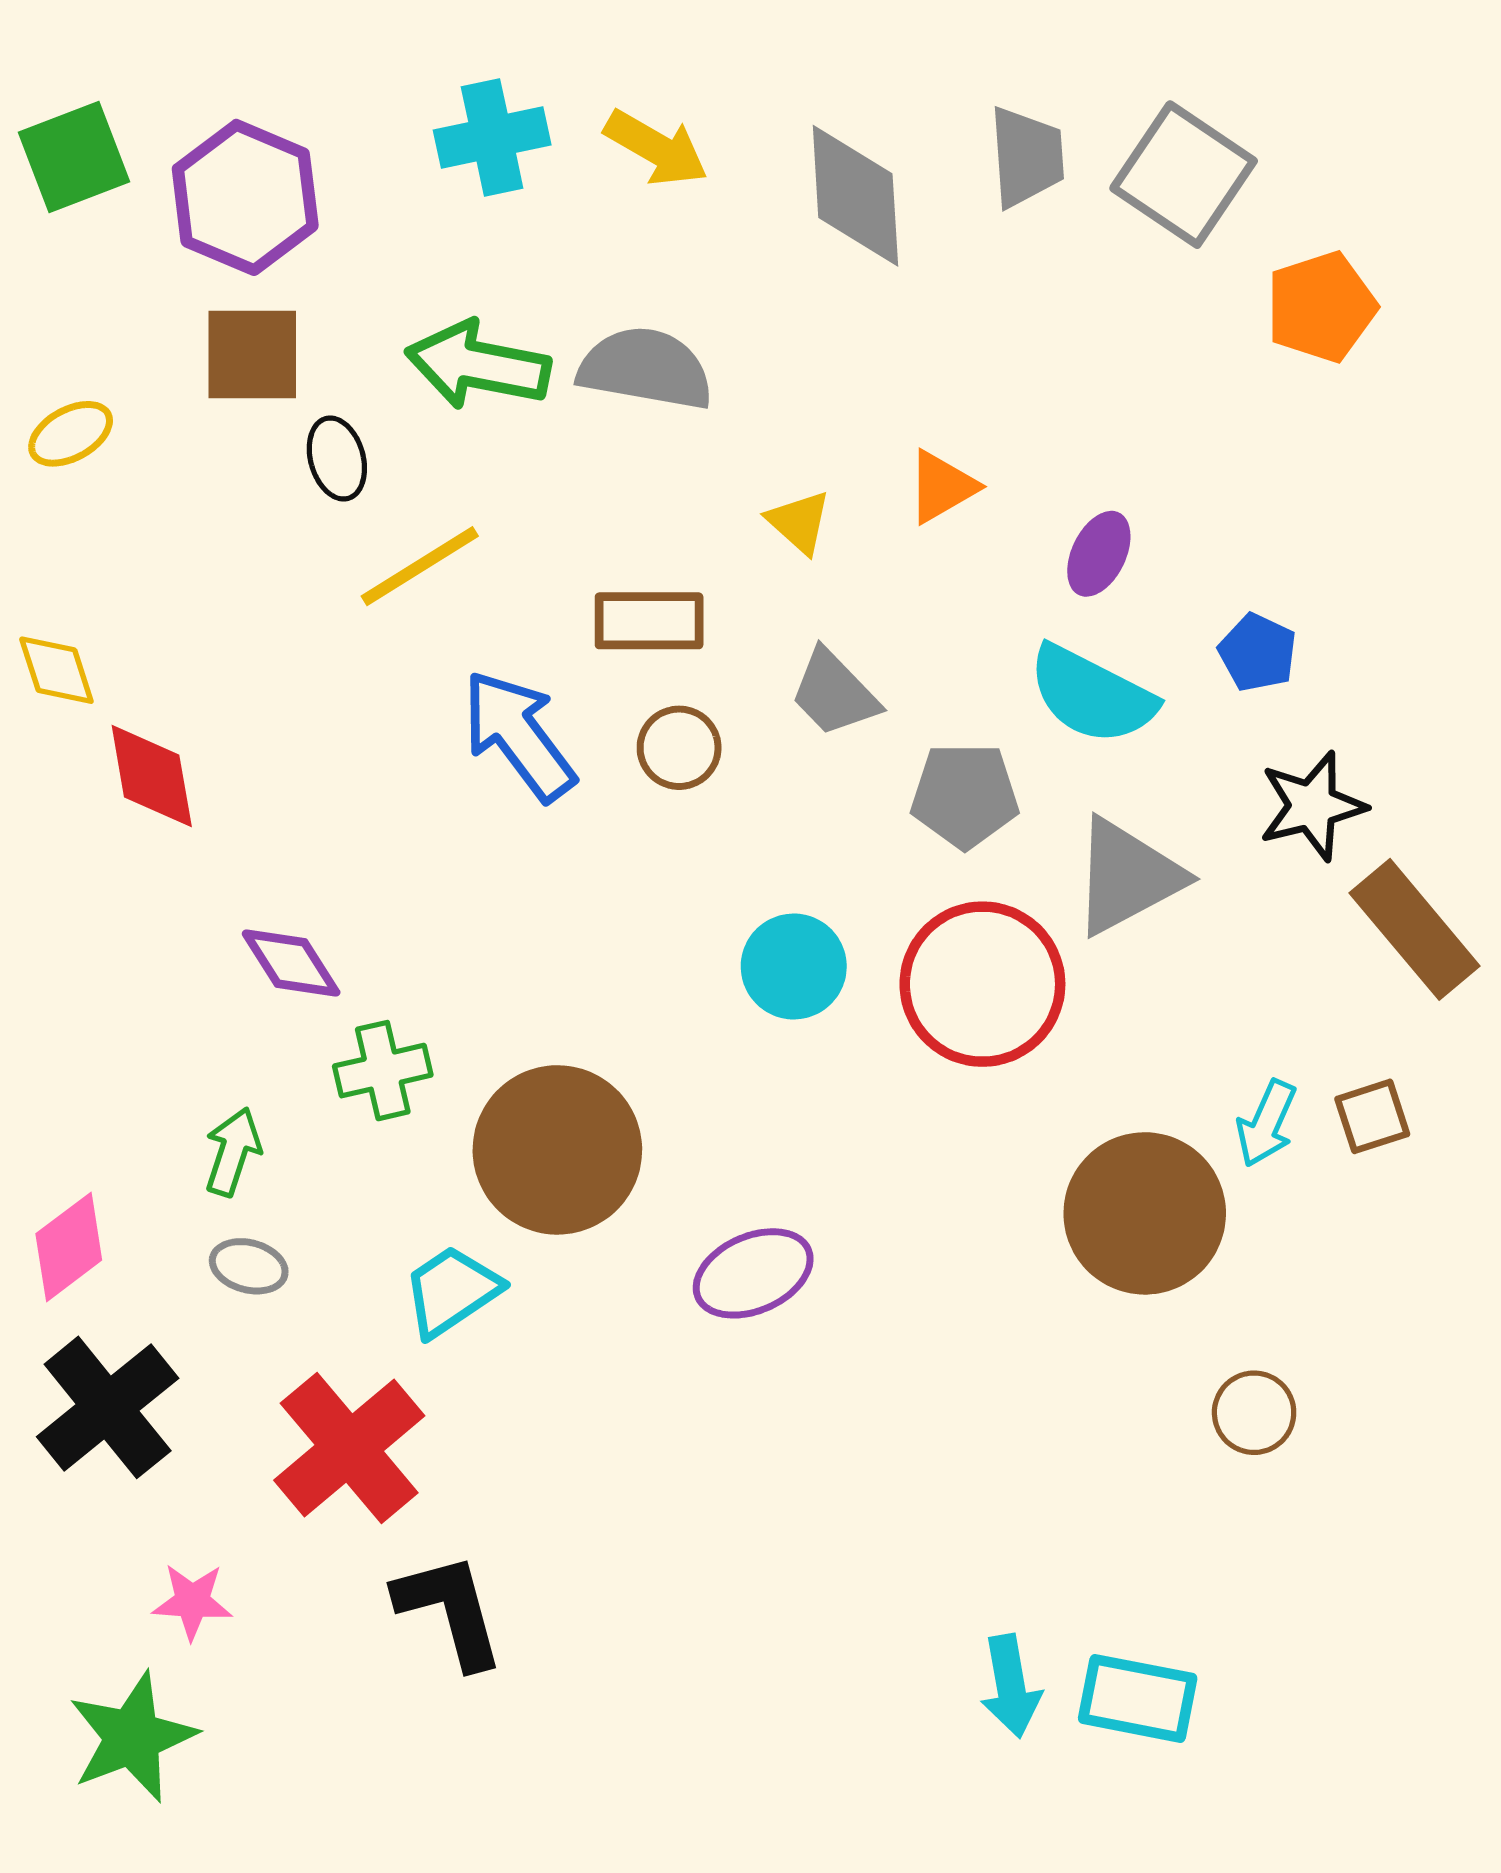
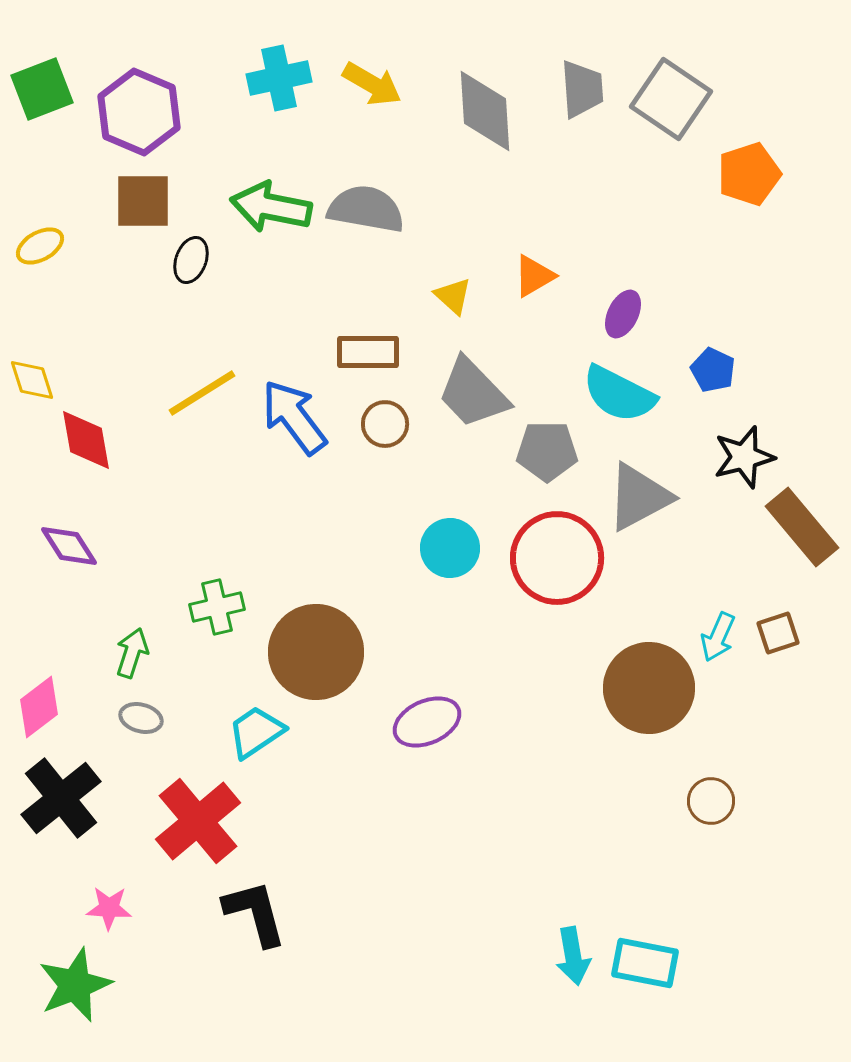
black ellipse: (337, 459) -> (191, 260), turned 36
yellow line: (420, 566) -> (202, 393), moved
gray trapezoid: (834, 693) -> (473, 393), size x1.4
purple diamond: (291, 963) -> (69, 546), moved

